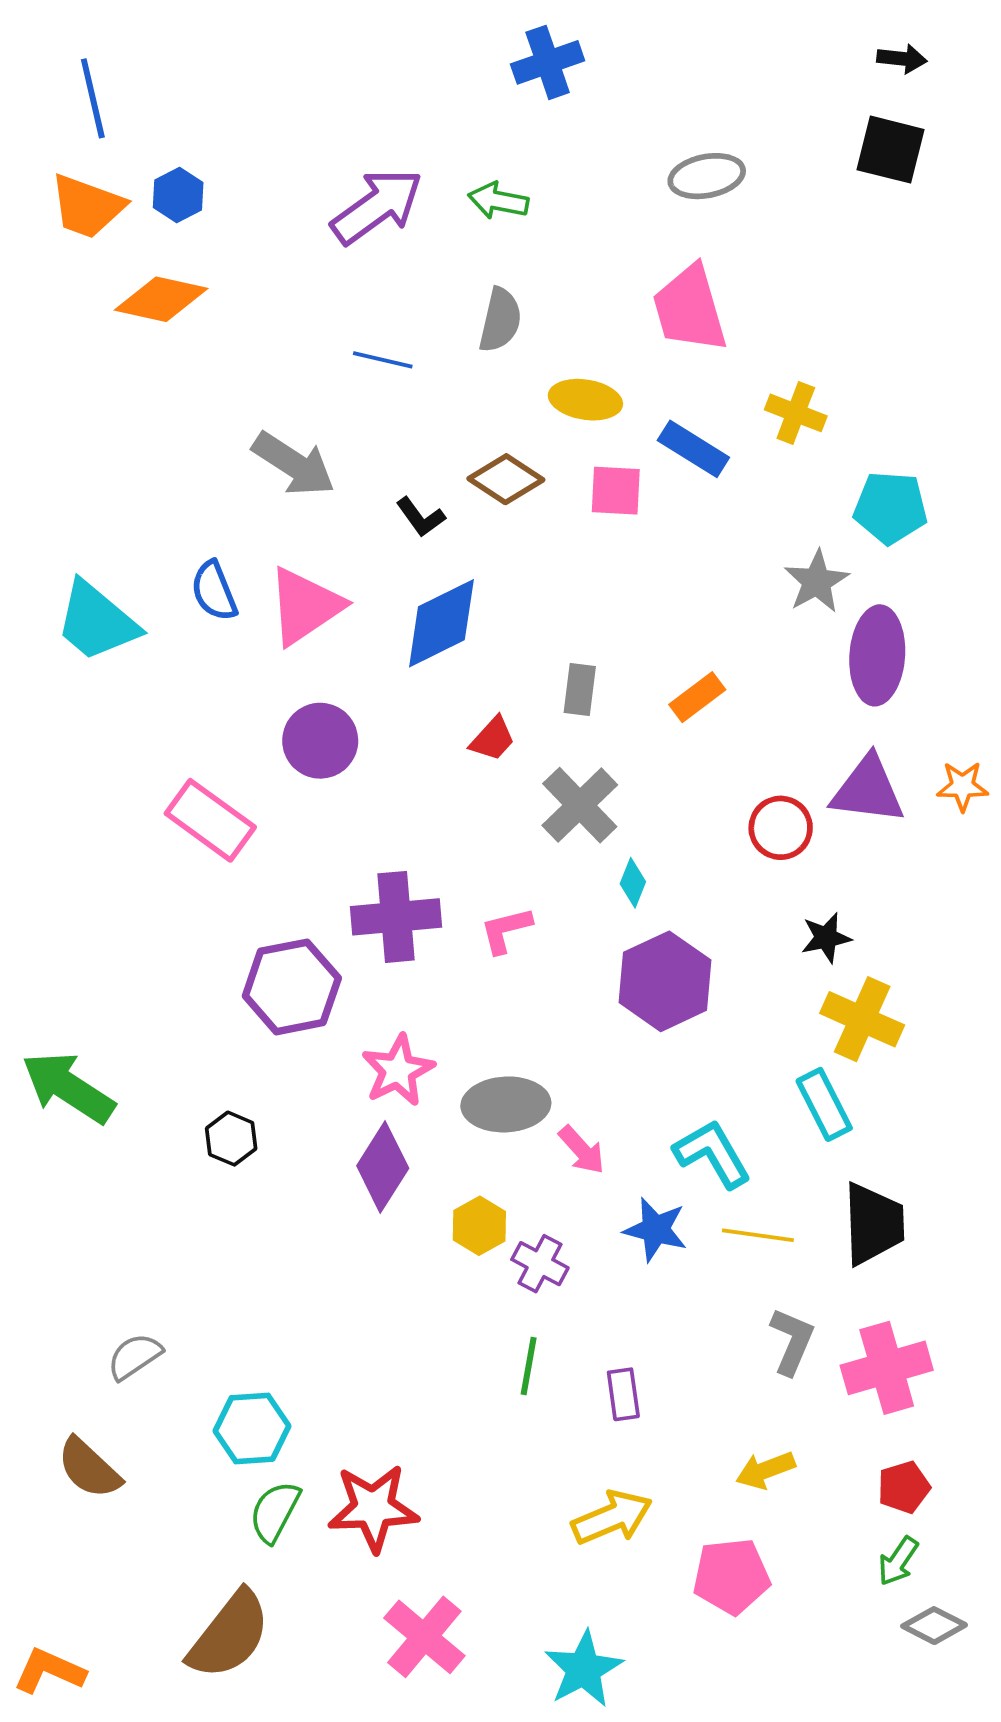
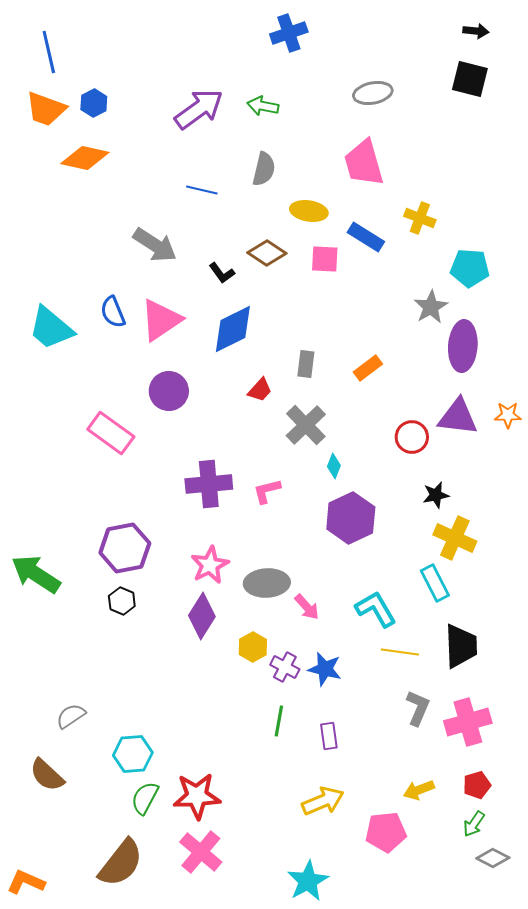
purple hexagon: (292, 987) -> (125, 548), moved
blue star: (656, 1230) -> (325, 669), moved
yellow arrow: (765, 1470) -> (419, 790), moved
pink cross: (424, 1637) -> (201, 852), moved

